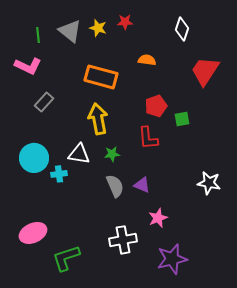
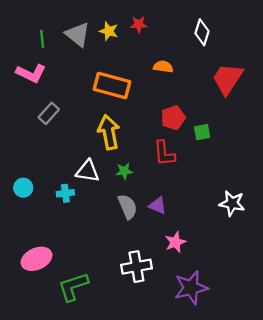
cyan circle: (34, 158) -> (23, 188), moved, size x0.6

